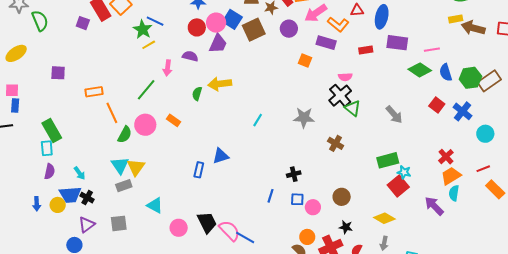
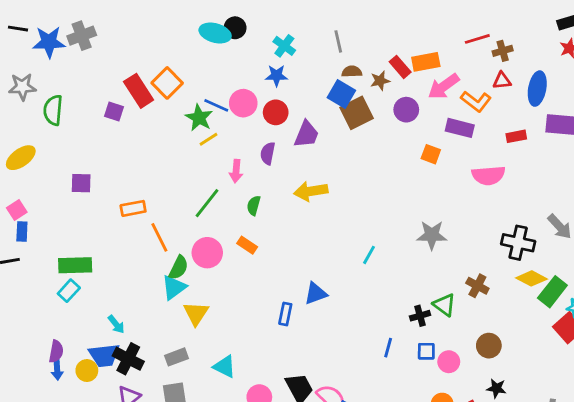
blue square: (232, 19) -> (341, 94), moved
green semicircle: (40, 21) -> (53, 110), turned -150
pink circle: (216, 23) -> (243, 103), moved
purple semicircle: (190, 56) -> (268, 153), turned -91
pink semicircle: (345, 77) -> (488, 175), size x1.6
pink square: (12, 90) -> (17, 210), turned -32
green semicircle: (197, 94) -> (254, 206), moved
black cross: (340, 96) -> (518, 243), moved, turned -35
green triangle: (353, 108) -> (444, 305), moved
cyan line: (258, 120) -> (369, 255), moved
green rectangle: (52, 131) -> (75, 265), turned -60
brown cross: (336, 143) -> (477, 286), moved
cyan rectangle: (47, 148) -> (69, 291), turned 49
green rectangle: (388, 160) -> (552, 292), turned -35
cyan triangle: (120, 165) -> (174, 287), moved, turned 30
purple semicircle: (50, 171) -> (56, 351), moved
gray rectangle: (124, 186) -> (177, 357), moved
black cross: (87, 198) -> (128, 359), size x1.5
yellow diamond: (384, 218) -> (532, 278), moved

